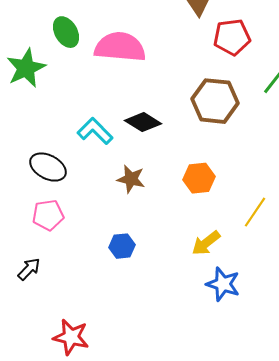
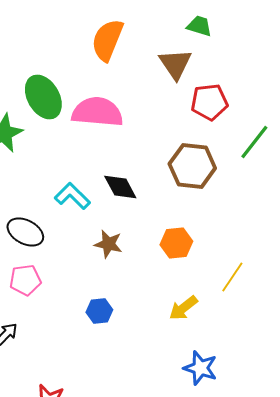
green ellipse: (66, 32) -> (43, 97), size x1.4
black diamond: (143, 122) -> (120, 187), turned 30
blue star: (223, 284) -> (200, 368), moved

